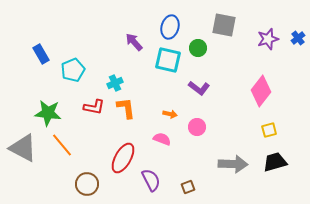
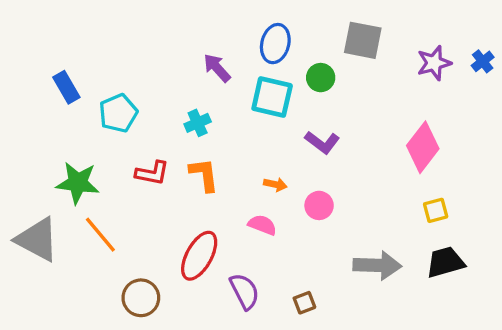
cyan cross: (115, 83) -> (198, 123), moved

